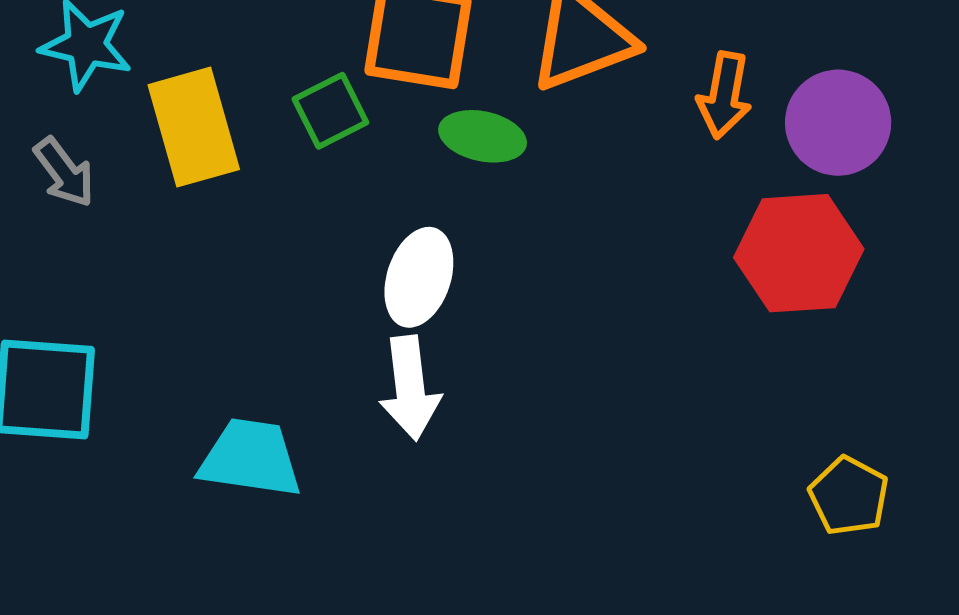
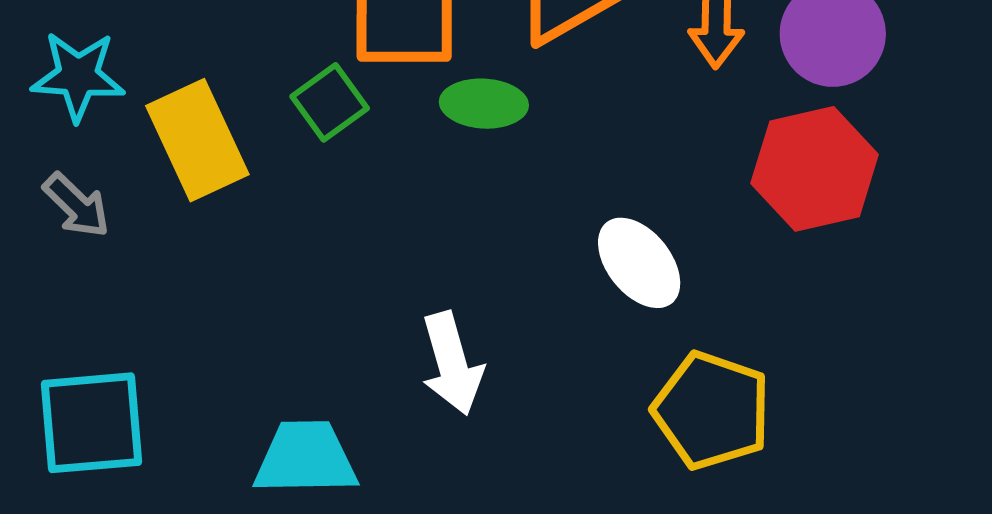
white ellipse: (419, 277) -> (639, 263), moved, turned -48
yellow pentagon: (849, 496) -> (712, 410), moved, size x1.5

